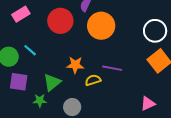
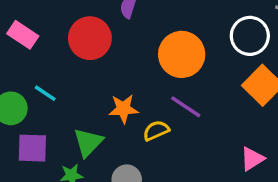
pink rectangle: (21, 14) -> (23, 35), turned 72
orange circle: (101, 26) -> (182, 54), moved
purple line: (112, 68) -> (186, 107), turned 30

